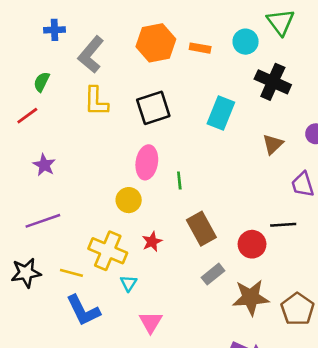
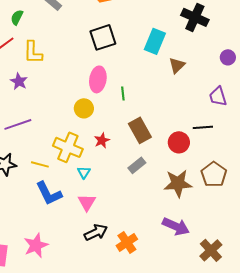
yellow L-shape: (96, 101) -> (33, 52), moved
brown triangle: (273, 144) -> (177, 65), moved
gray rectangle: (213, 274) -> (137, 165), moved
brown pentagon: (297, 309) -> (214, 174), moved
pink triangle: (151, 322) -> (87, 202), moved

